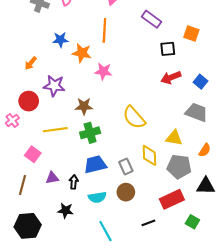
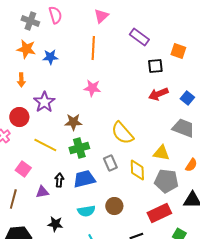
orange star: (82, 53) -> (26, 49), moved
orange arrow: (31, 63) -> (21, 80), turned -40
purple star: (54, 86) -> (44, 102), turned 30
yellow line: (55, 130) -> (45, 145), turned 35
gray rectangle: (126, 167) -> (110, 163), moved
black arrow: (74, 182) -> (59, 180), moved

